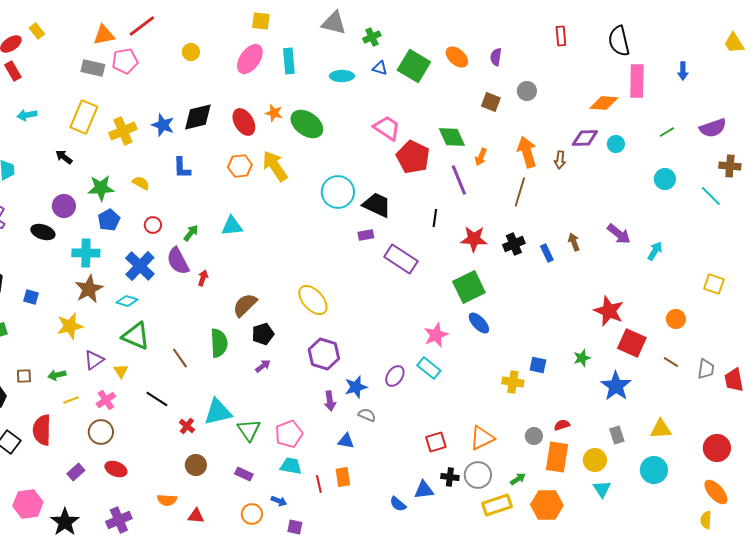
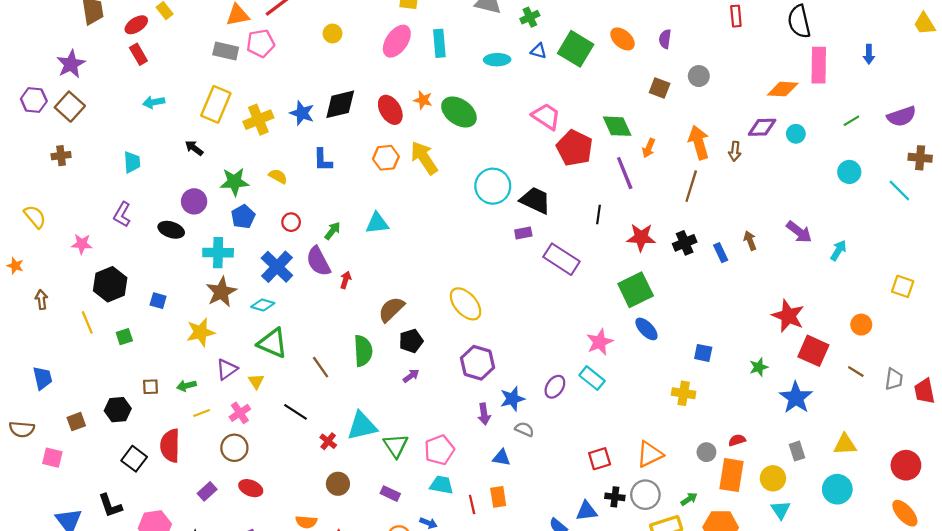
blue square: (538, 365) -> (703, 353), moved

